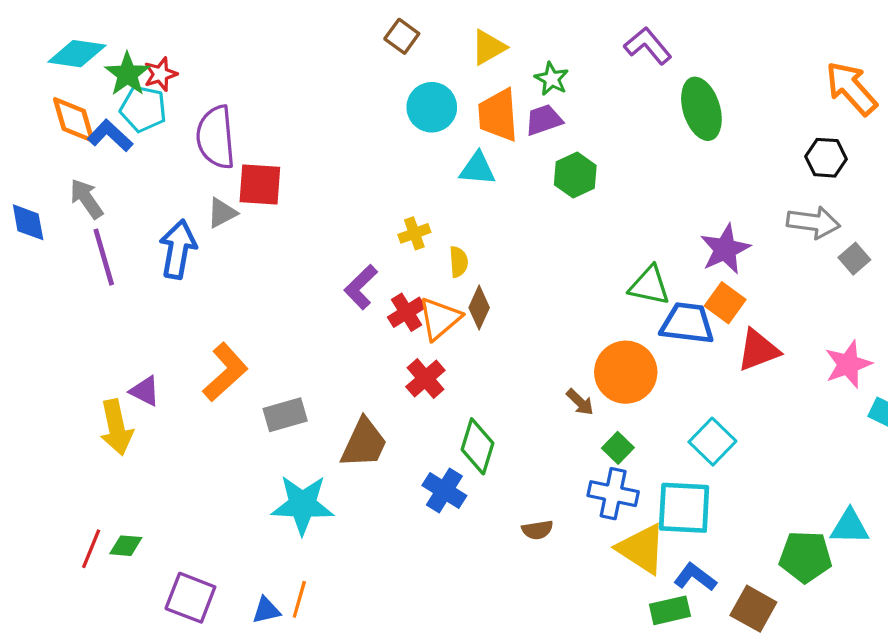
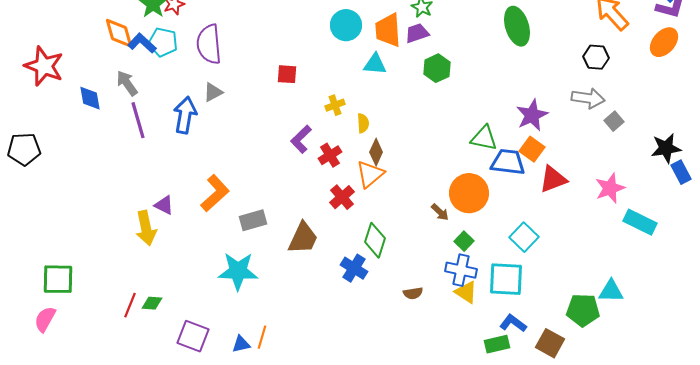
cyan pentagon: (143, 109) -> (163, 42), moved
red square: (260, 185) -> (287, 74), moved, size x0.7
orange triangle: (440, 319) -> (370, 174), moved
cyan star: (302, 505) -> (238, 271), moved
yellow triangle: (642, 549) -> (466, 292), moved, size x0.7

